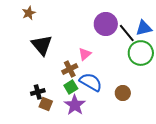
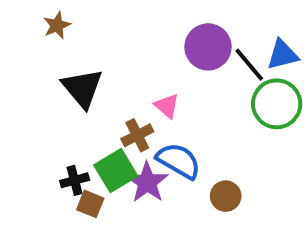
pink triangle: (85, 54) -> (167, 106), turned -40
green square: (71, 87) -> (116, 171), moved, size x1.5
brown circle: (123, 93) -> (226, 196), moved
purple star: (75, 105) -> (147, 182), moved

